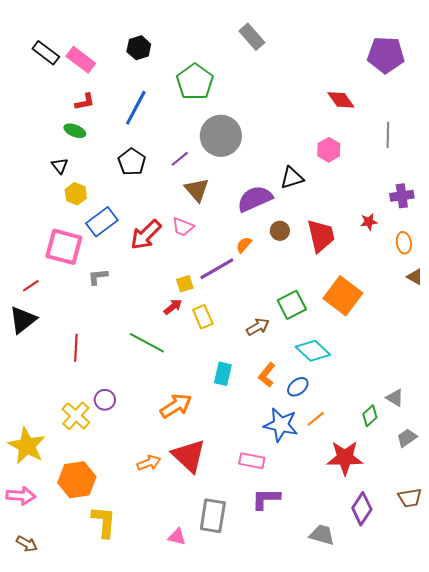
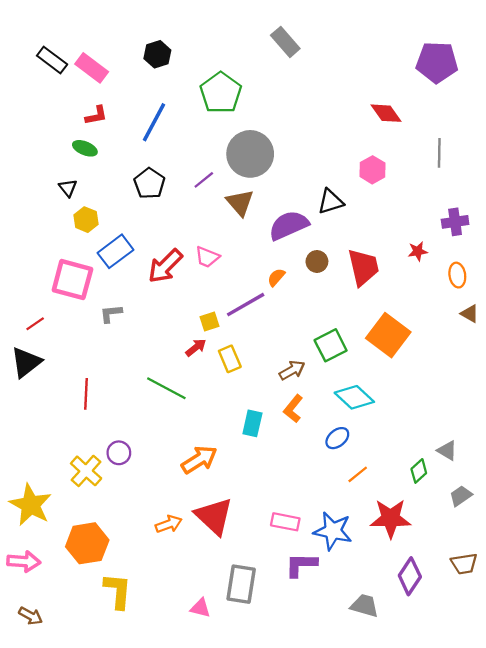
brown triangle: (197, 190) -> (240, 203), moved
orange L-shape: (267, 375) -> (293, 409), moved
blue star: (281, 425) -> (333, 531), moved

